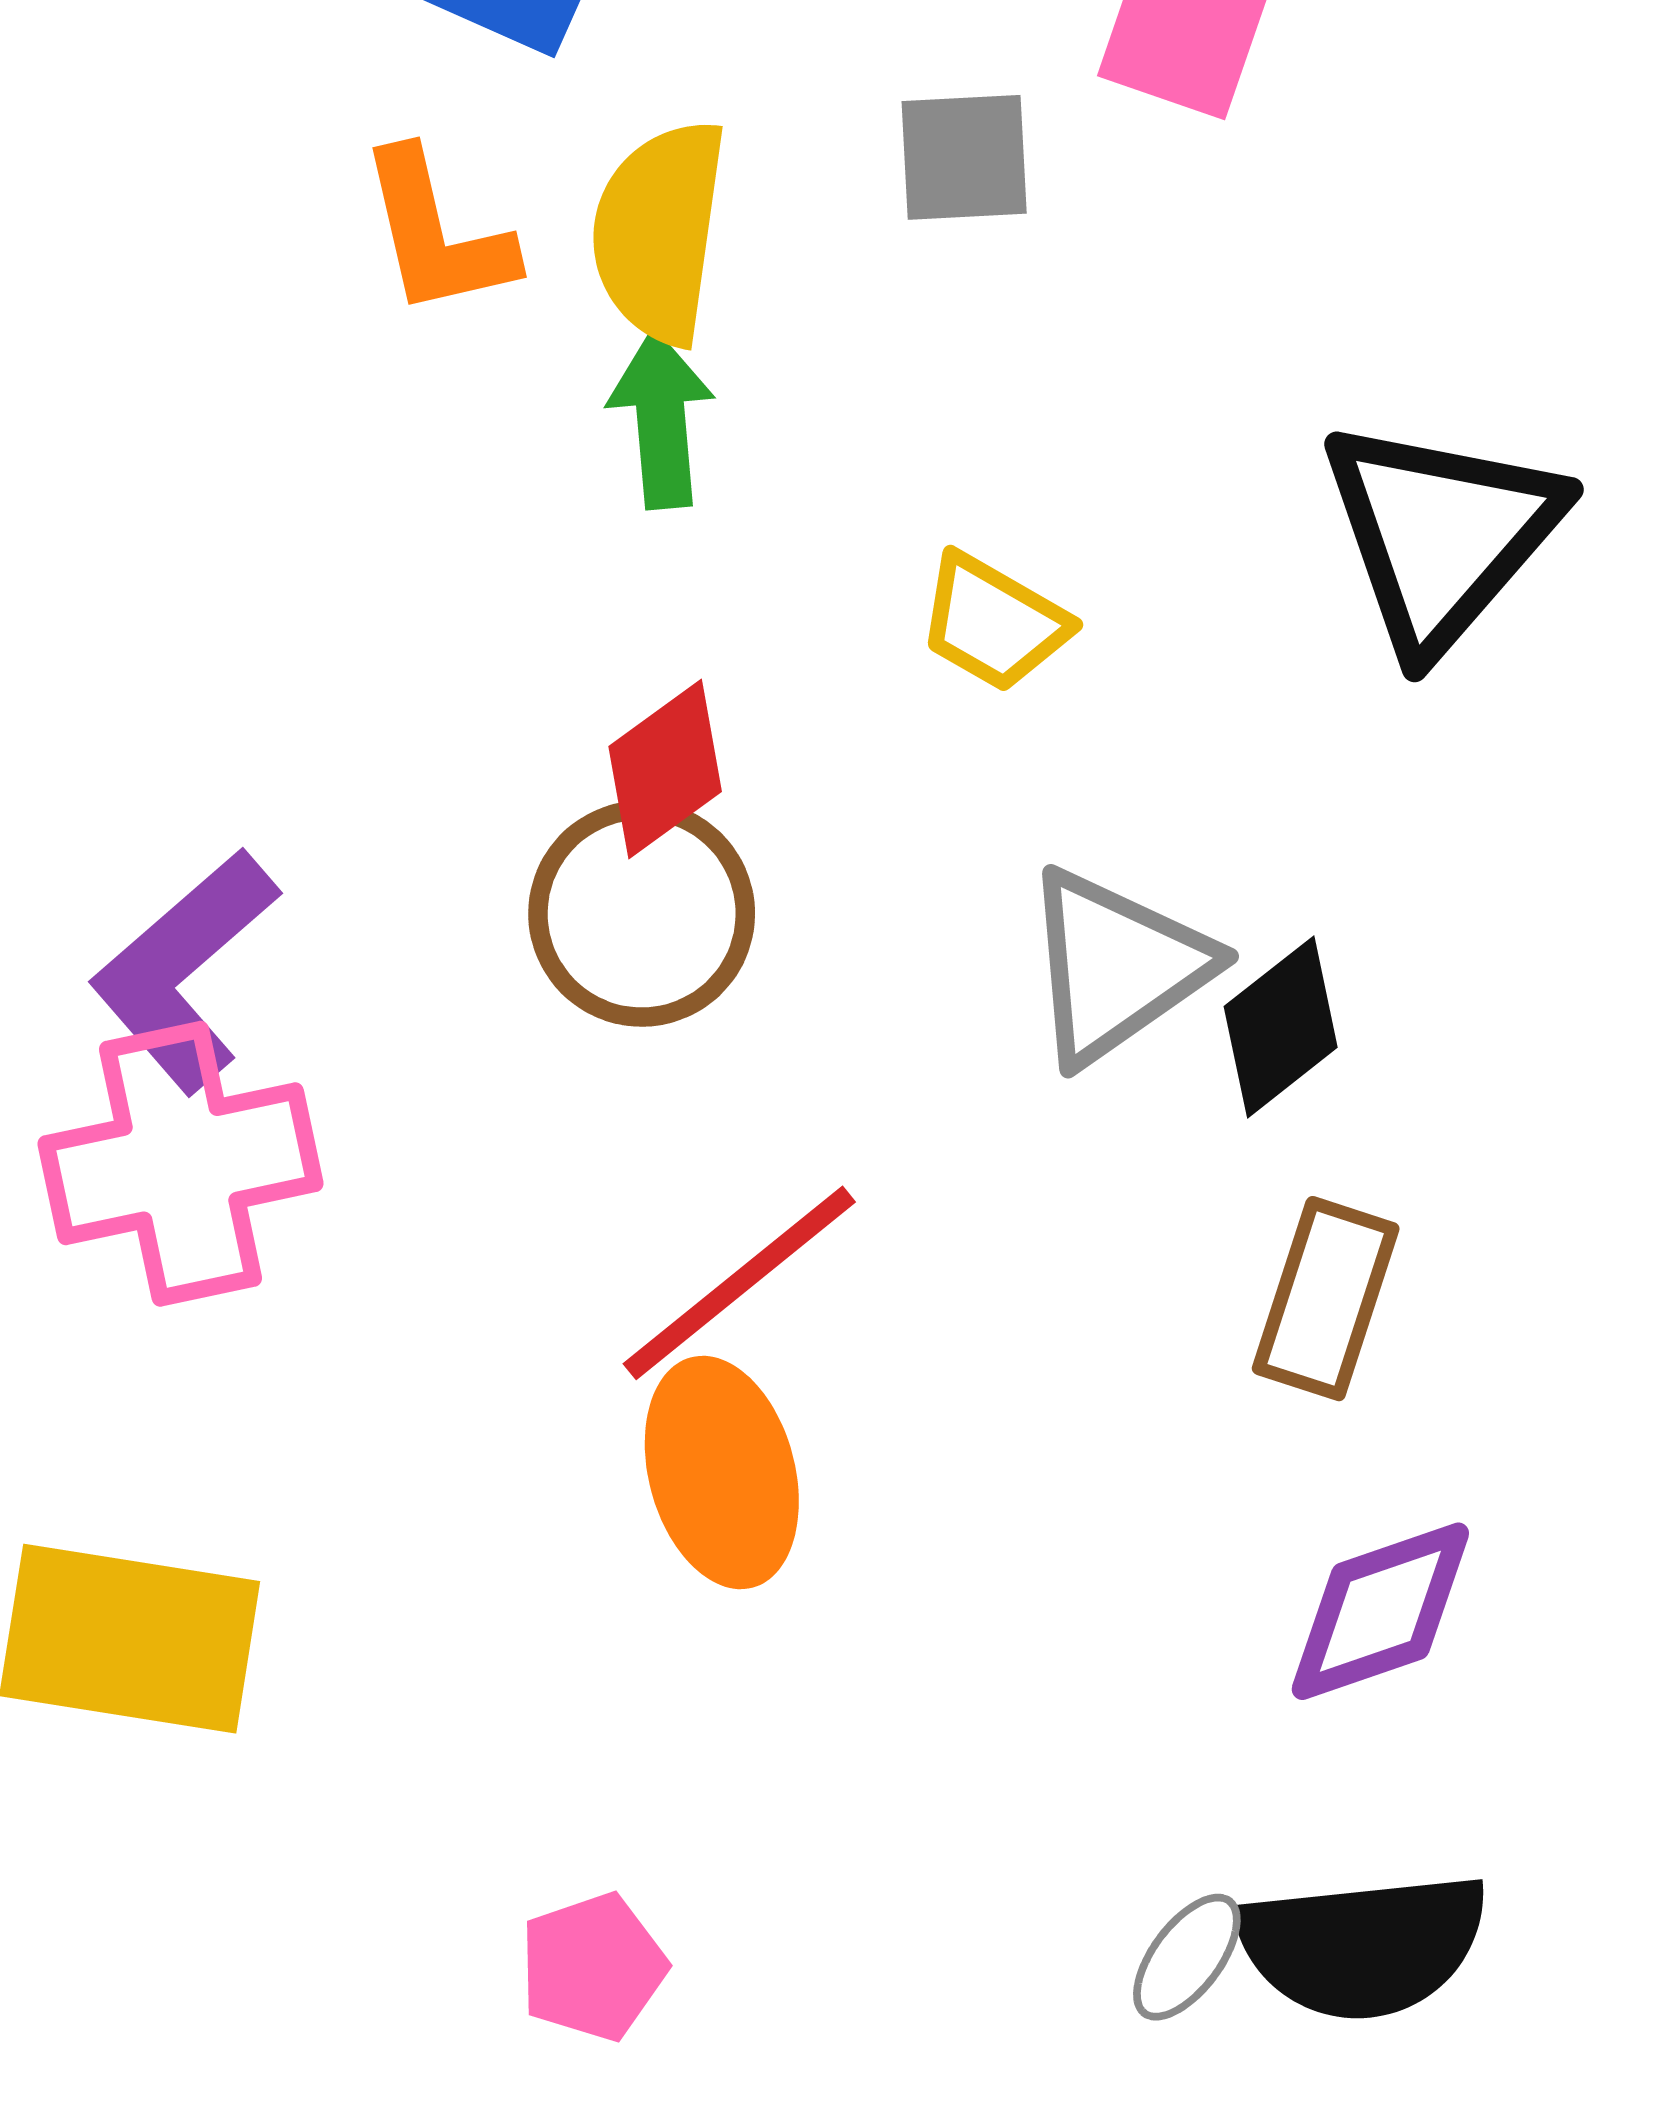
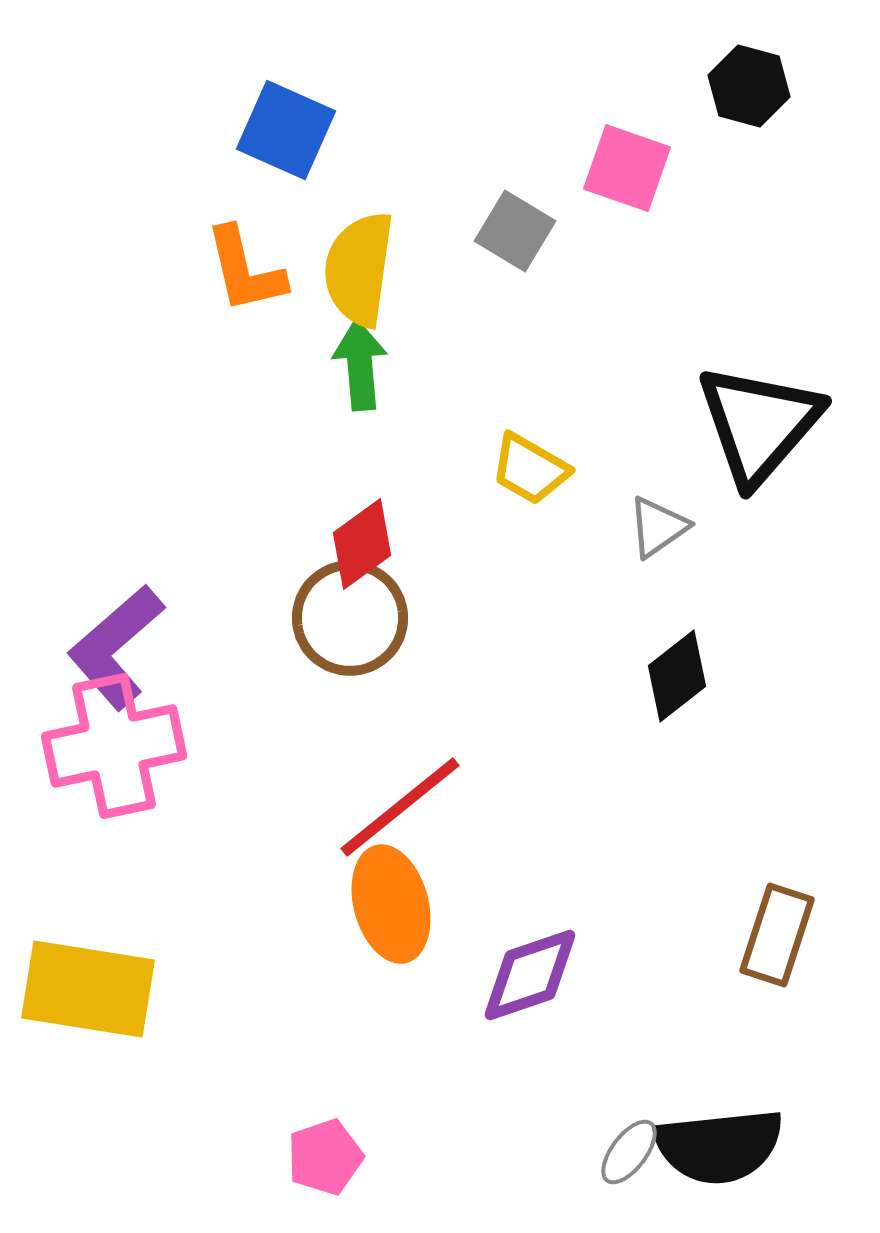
gray square: (964, 157) -> (515, 231), turned 34
gray triangle: (1117, 966) -> (658, 527), moved, size x0.6
brown rectangle: (1326, 1299) -> (777, 935), moved
purple diamond: (1380, 1611) -> (530, 975), moved

